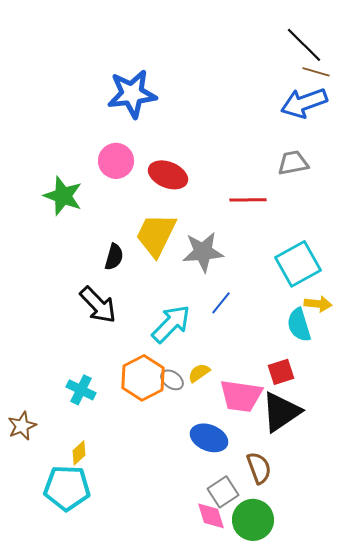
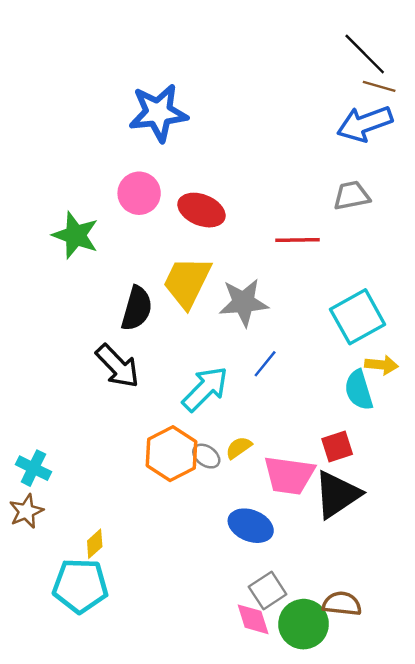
black semicircle: (114, 257) -> (137, 308), size x1.4
cyan cross: (81, 390) -> (33, 468), moved
brown semicircle: (259, 468) -> (342, 604), moved, turned -64

